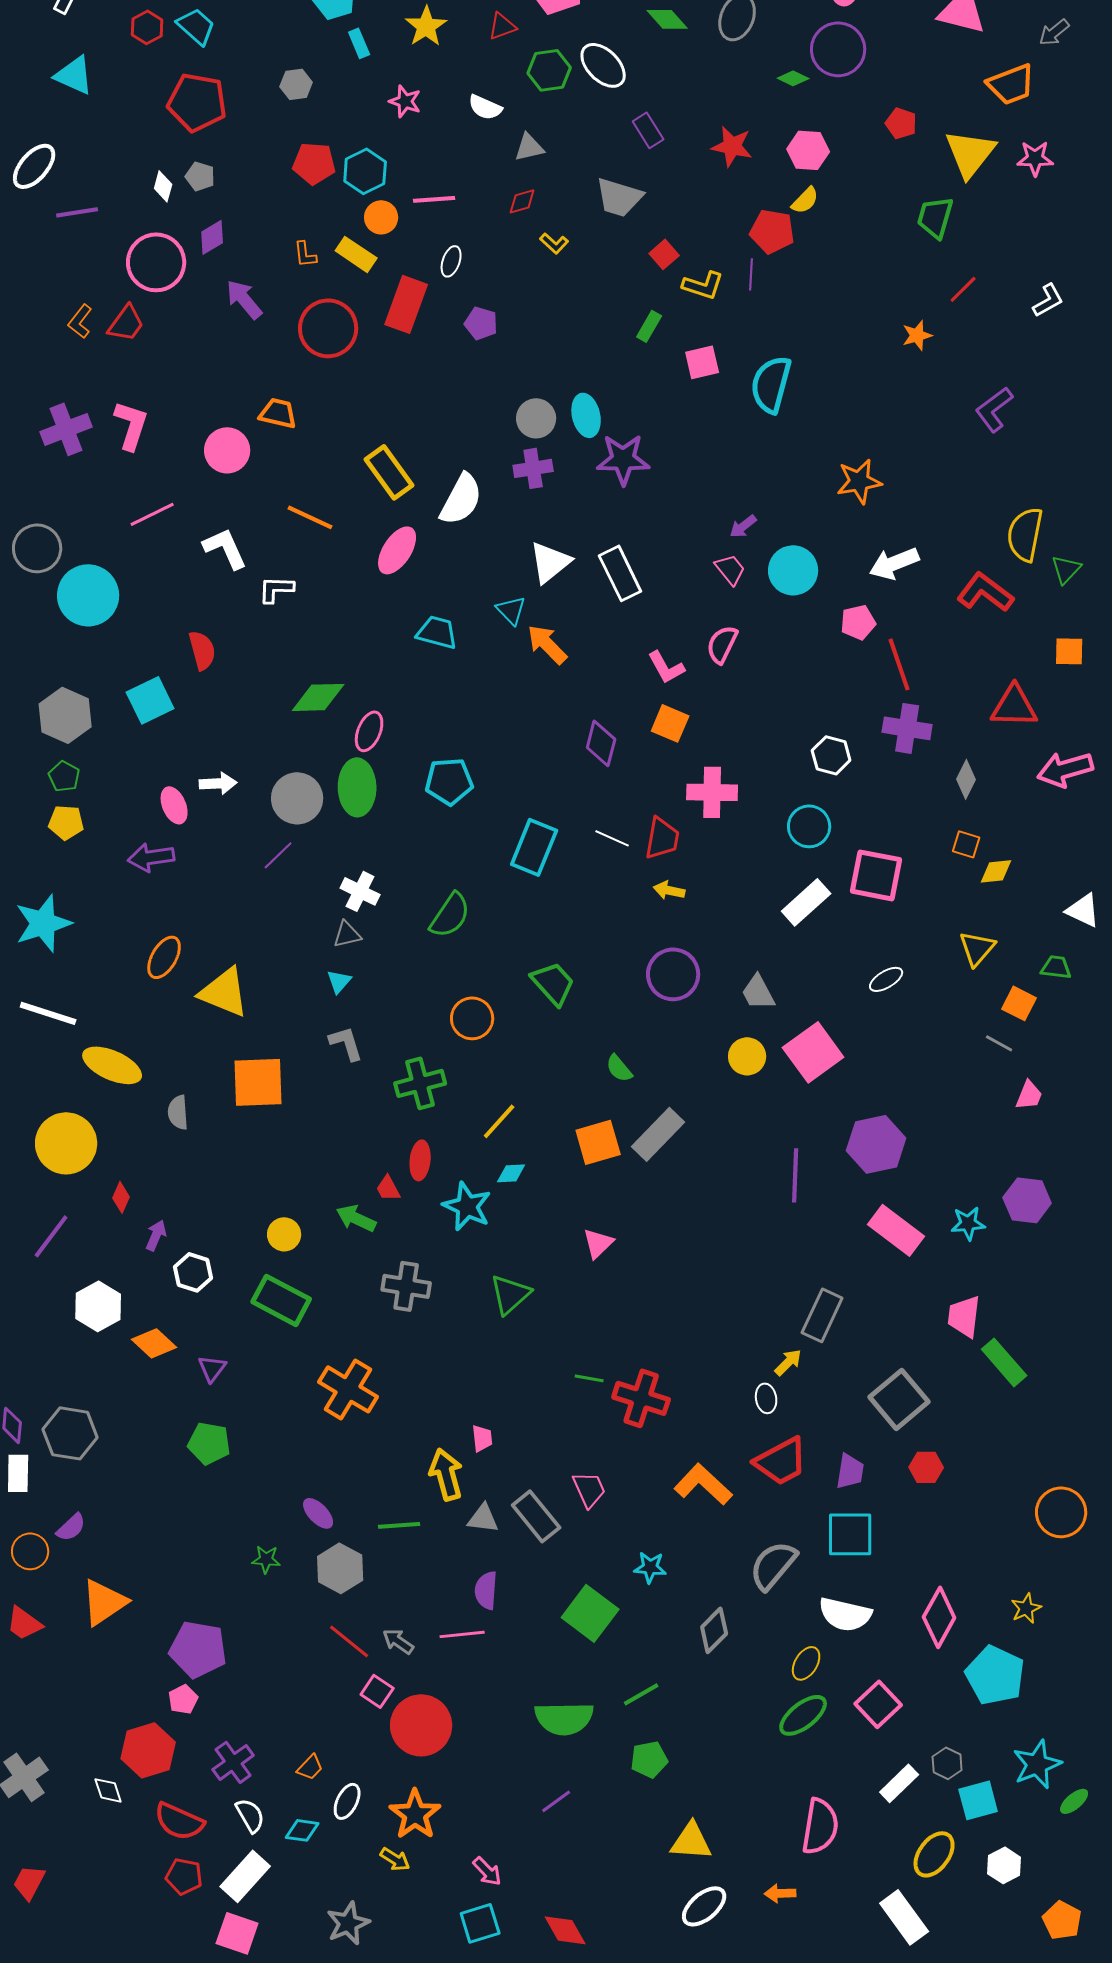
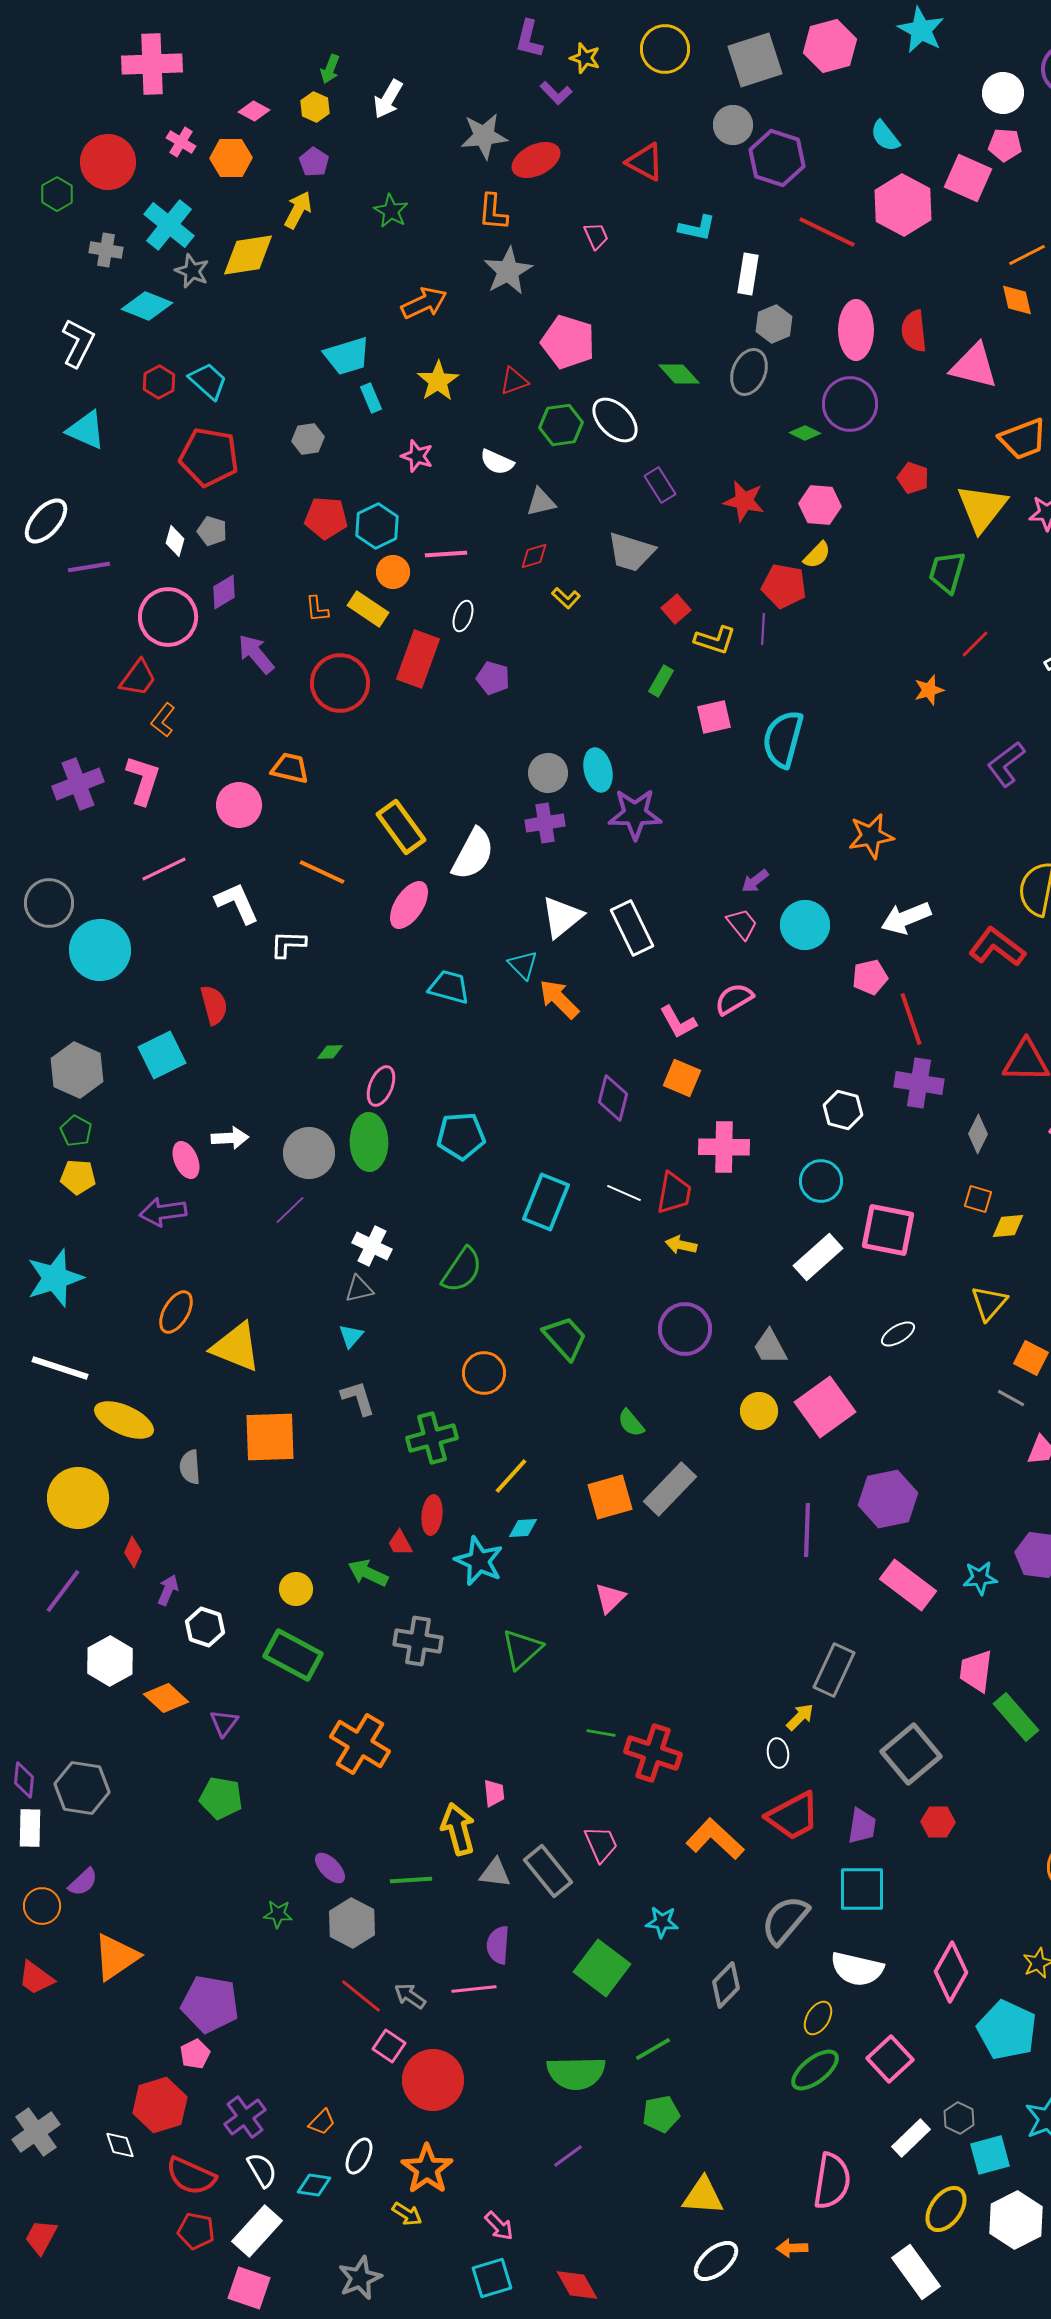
orange L-shape: (80, 321) -> (163, 720), moved
pink semicircle: (722, 644) -> (734, 999), turned 33
green diamond: (318, 697) -> (330, 1052), size x0.5
white hexagon: (1004, 1865) -> (1016, 2220), size x1.6

